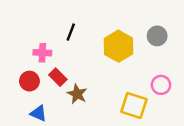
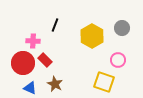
red circle: (29, 81) -> (23, 63), size x1.5
pink circle: (161, 85) -> (118, 60), moved
brown star: (77, 94) -> (55, 84), moved

